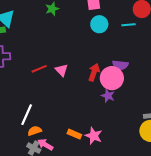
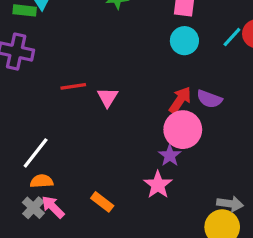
cyan line: (129, 25) -> (232, 37), moved, turned -56
purple semicircle: (120, 65) -> (209, 99), moved
red arrow: (94, 72) -> (180, 100), moved
pink star: (94, 136) -> (158, 185), moved

